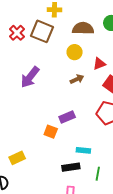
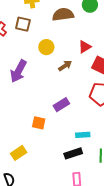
brown square: (42, 31) -> (23, 24), size x0.7
yellow circle: (75, 52) -> (46, 47), moved
orange square: (51, 132) -> (39, 123), moved

